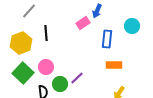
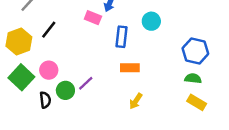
pink rectangle: (83, 23) -> (93, 18), turned 56
black line: (46, 33) -> (49, 30), turned 42

